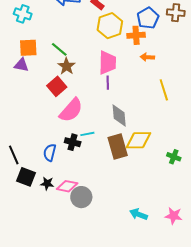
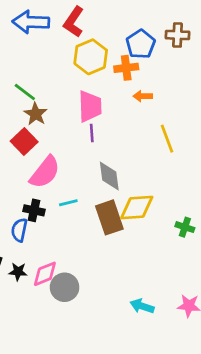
black cross: (73, 142) -> (34, 210), moved
pink diamond: (67, 186) -> (45, 274), turned -30

